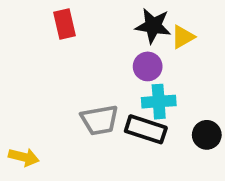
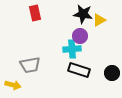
cyan cross: (159, 102) -> (72, 49), moved
gray trapezoid: (100, 120) -> (30, 65), moved

